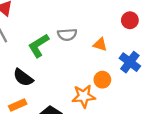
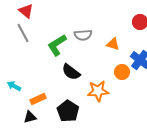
black semicircle: (23, 77) -> (71, 72), moved
orange circle: (102, 80) -> (122, 72), moved

